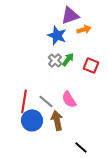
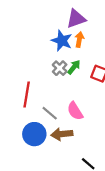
orange arrow: (84, 29) -> (79, 40), moved, turned -64
red line: (24, 101) -> (27, 95), moved
brown arrow: (57, 120) -> (62, 134), turned -84

